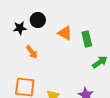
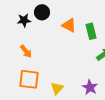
orange arrow: (32, 52) -> (26, 51), moved

